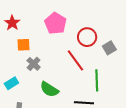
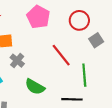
red circle: (87, 37) -> (79, 20), moved

